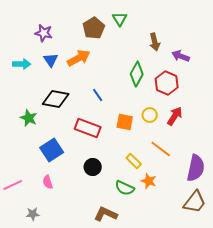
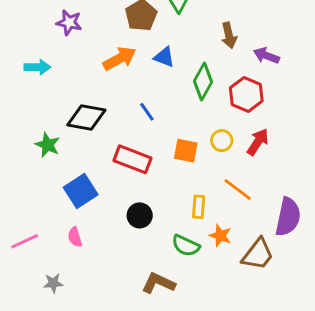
blue triangle: (51, 60) -> (164, 57), moved, turned -35
yellow rectangle: (134, 161) -> (199, 207), turned 49
brown trapezoid: (195, 202) -> (258, 254), moved

